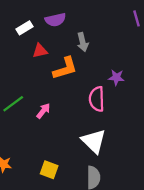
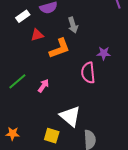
white triangle: (94, 141) -> (70, 116), moved

